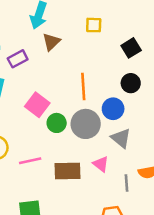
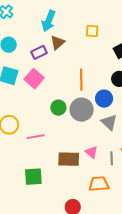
purple rectangle: (18, 59) -> (39, 52), moved
pink square: (37, 105) -> (34, 79), moved
pink triangle: (101, 164) -> (91, 152), moved
brown rectangle: (68, 171) -> (69, 159), moved

